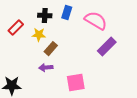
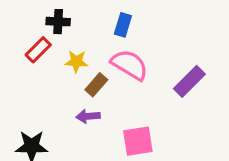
black cross: (45, 16) -> (58, 22), moved
pink semicircle: (96, 21) -> (130, 65), moved

